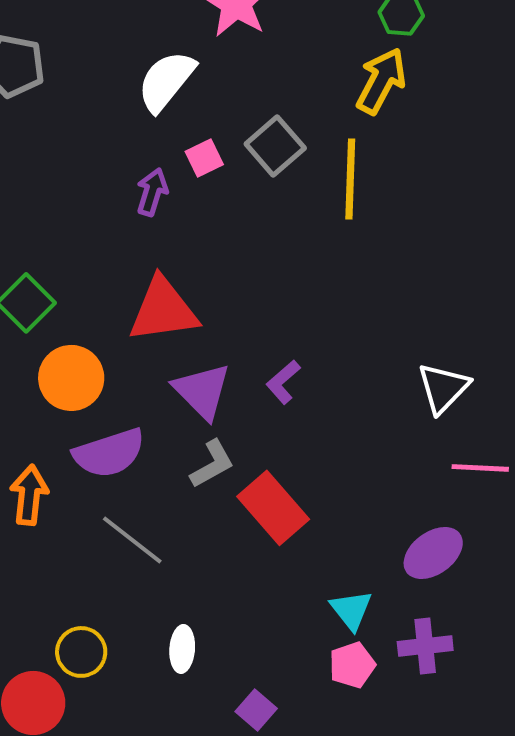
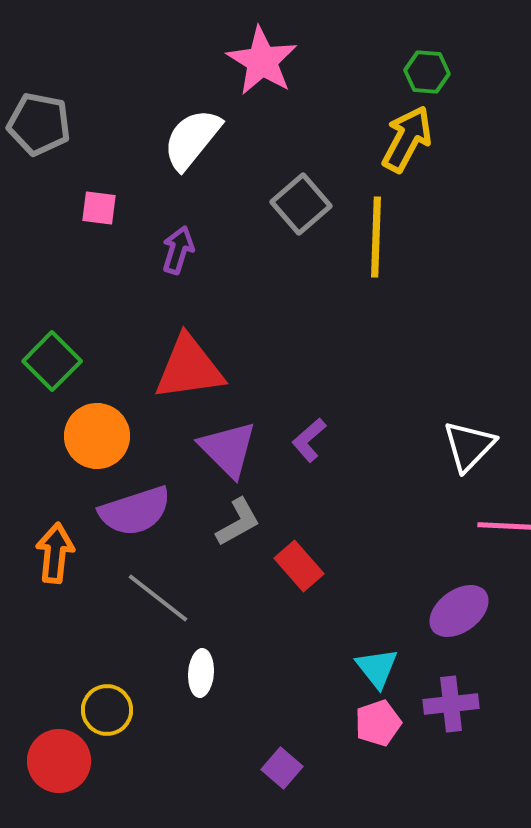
pink square: (204, 158) -> (99, 208), moved, turned 33
red rectangle: (273, 508) -> (299, 566), size x0.7
white ellipse: (182, 649) -> (201, 673), moved

